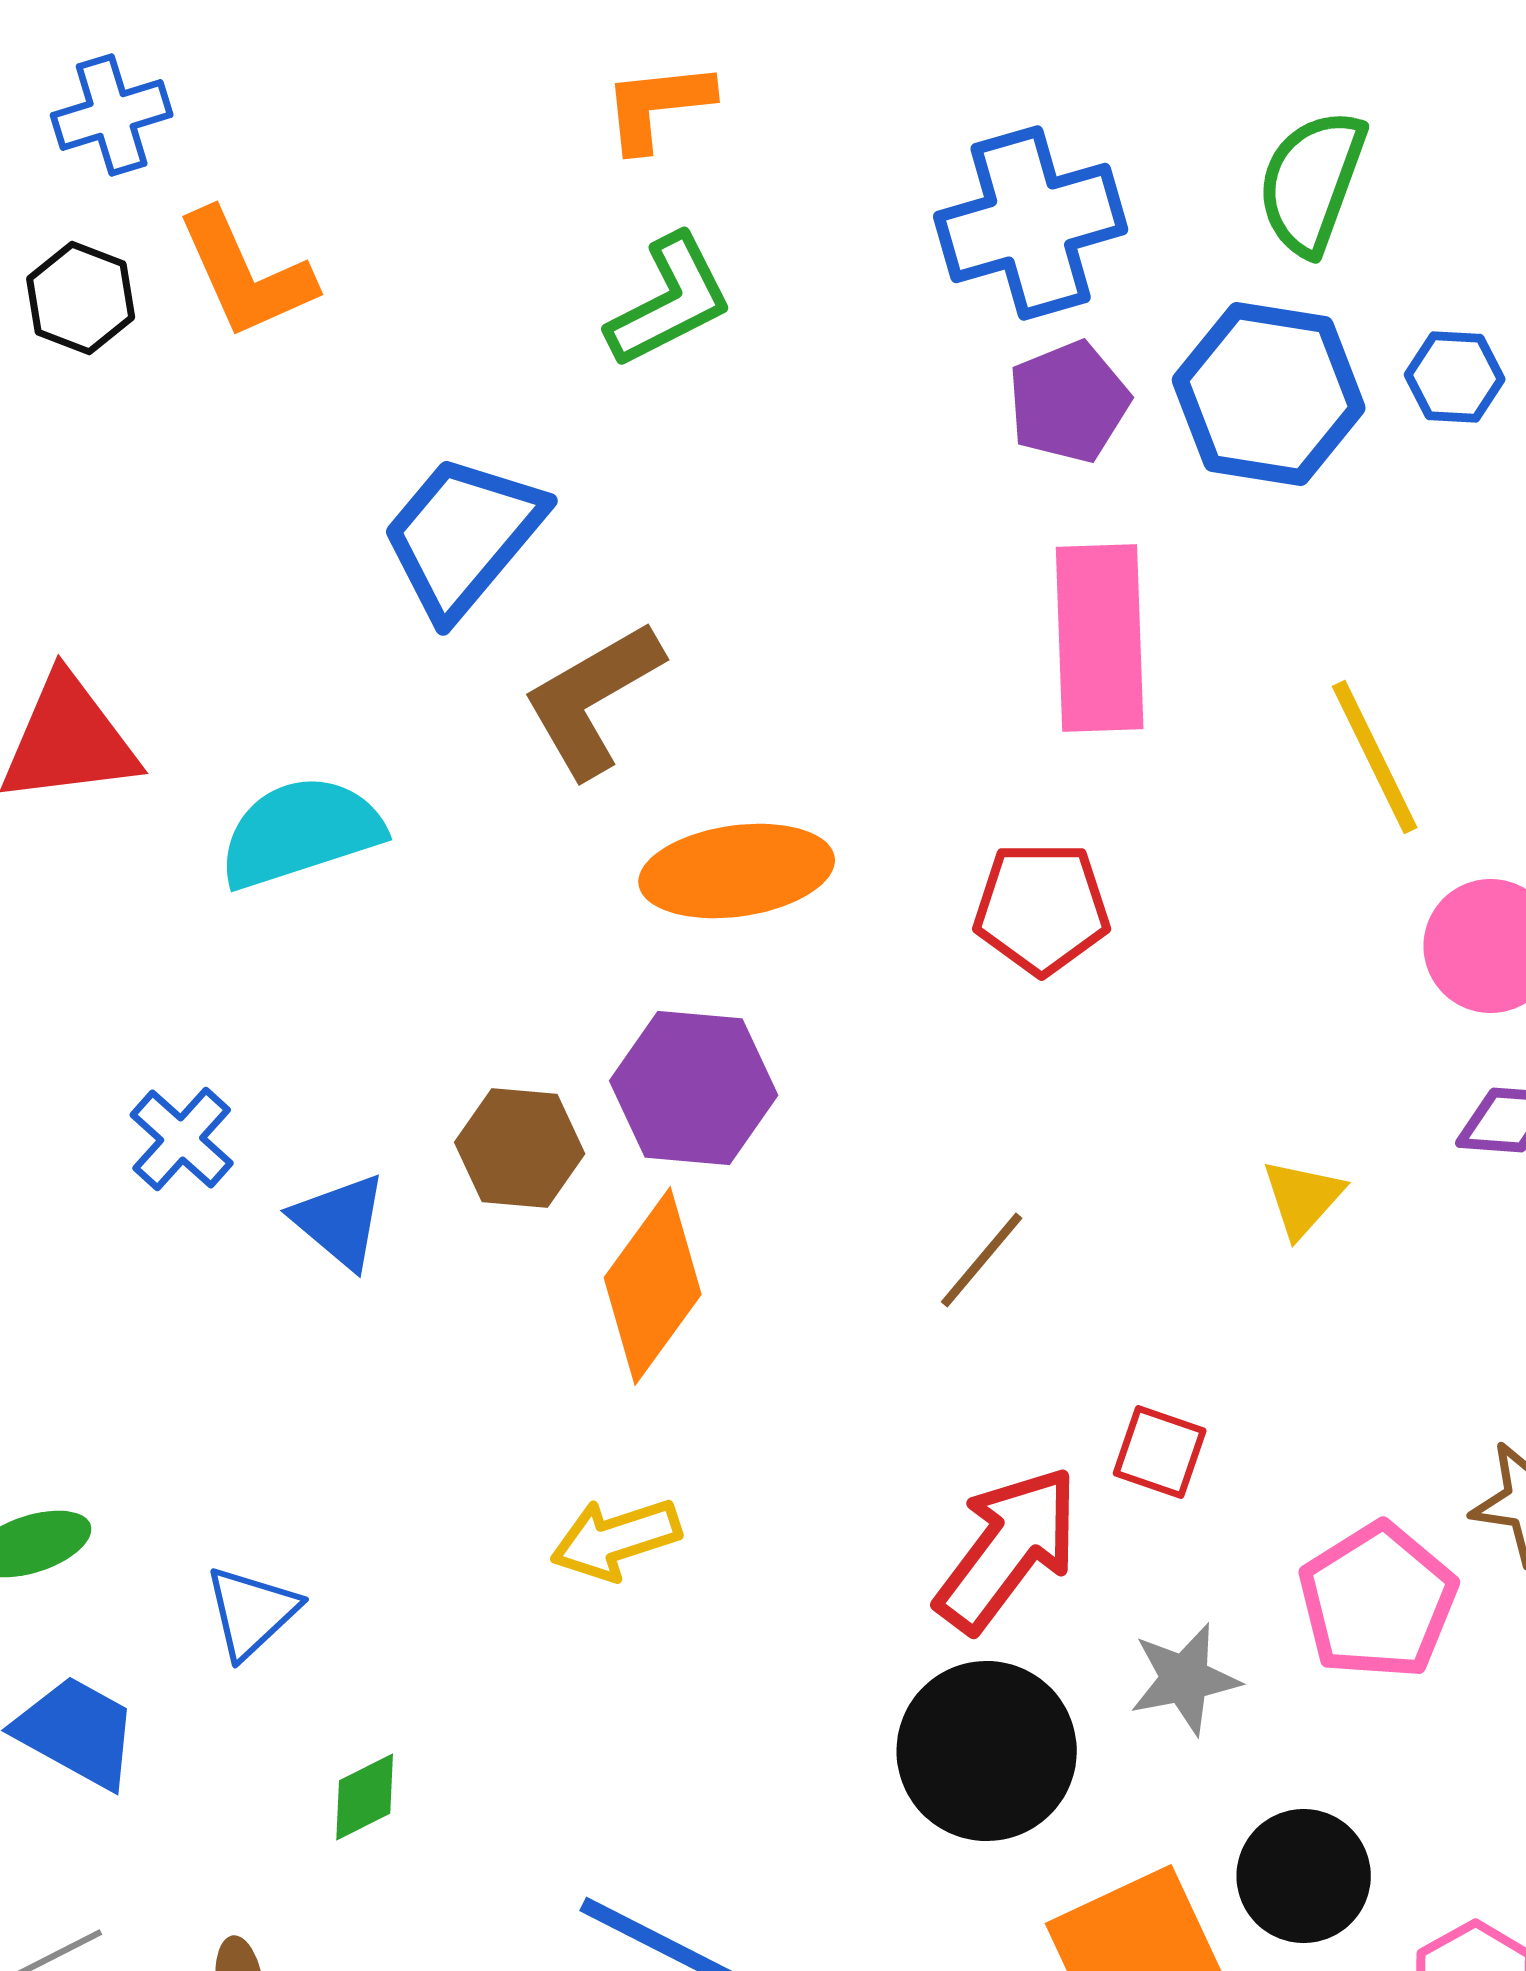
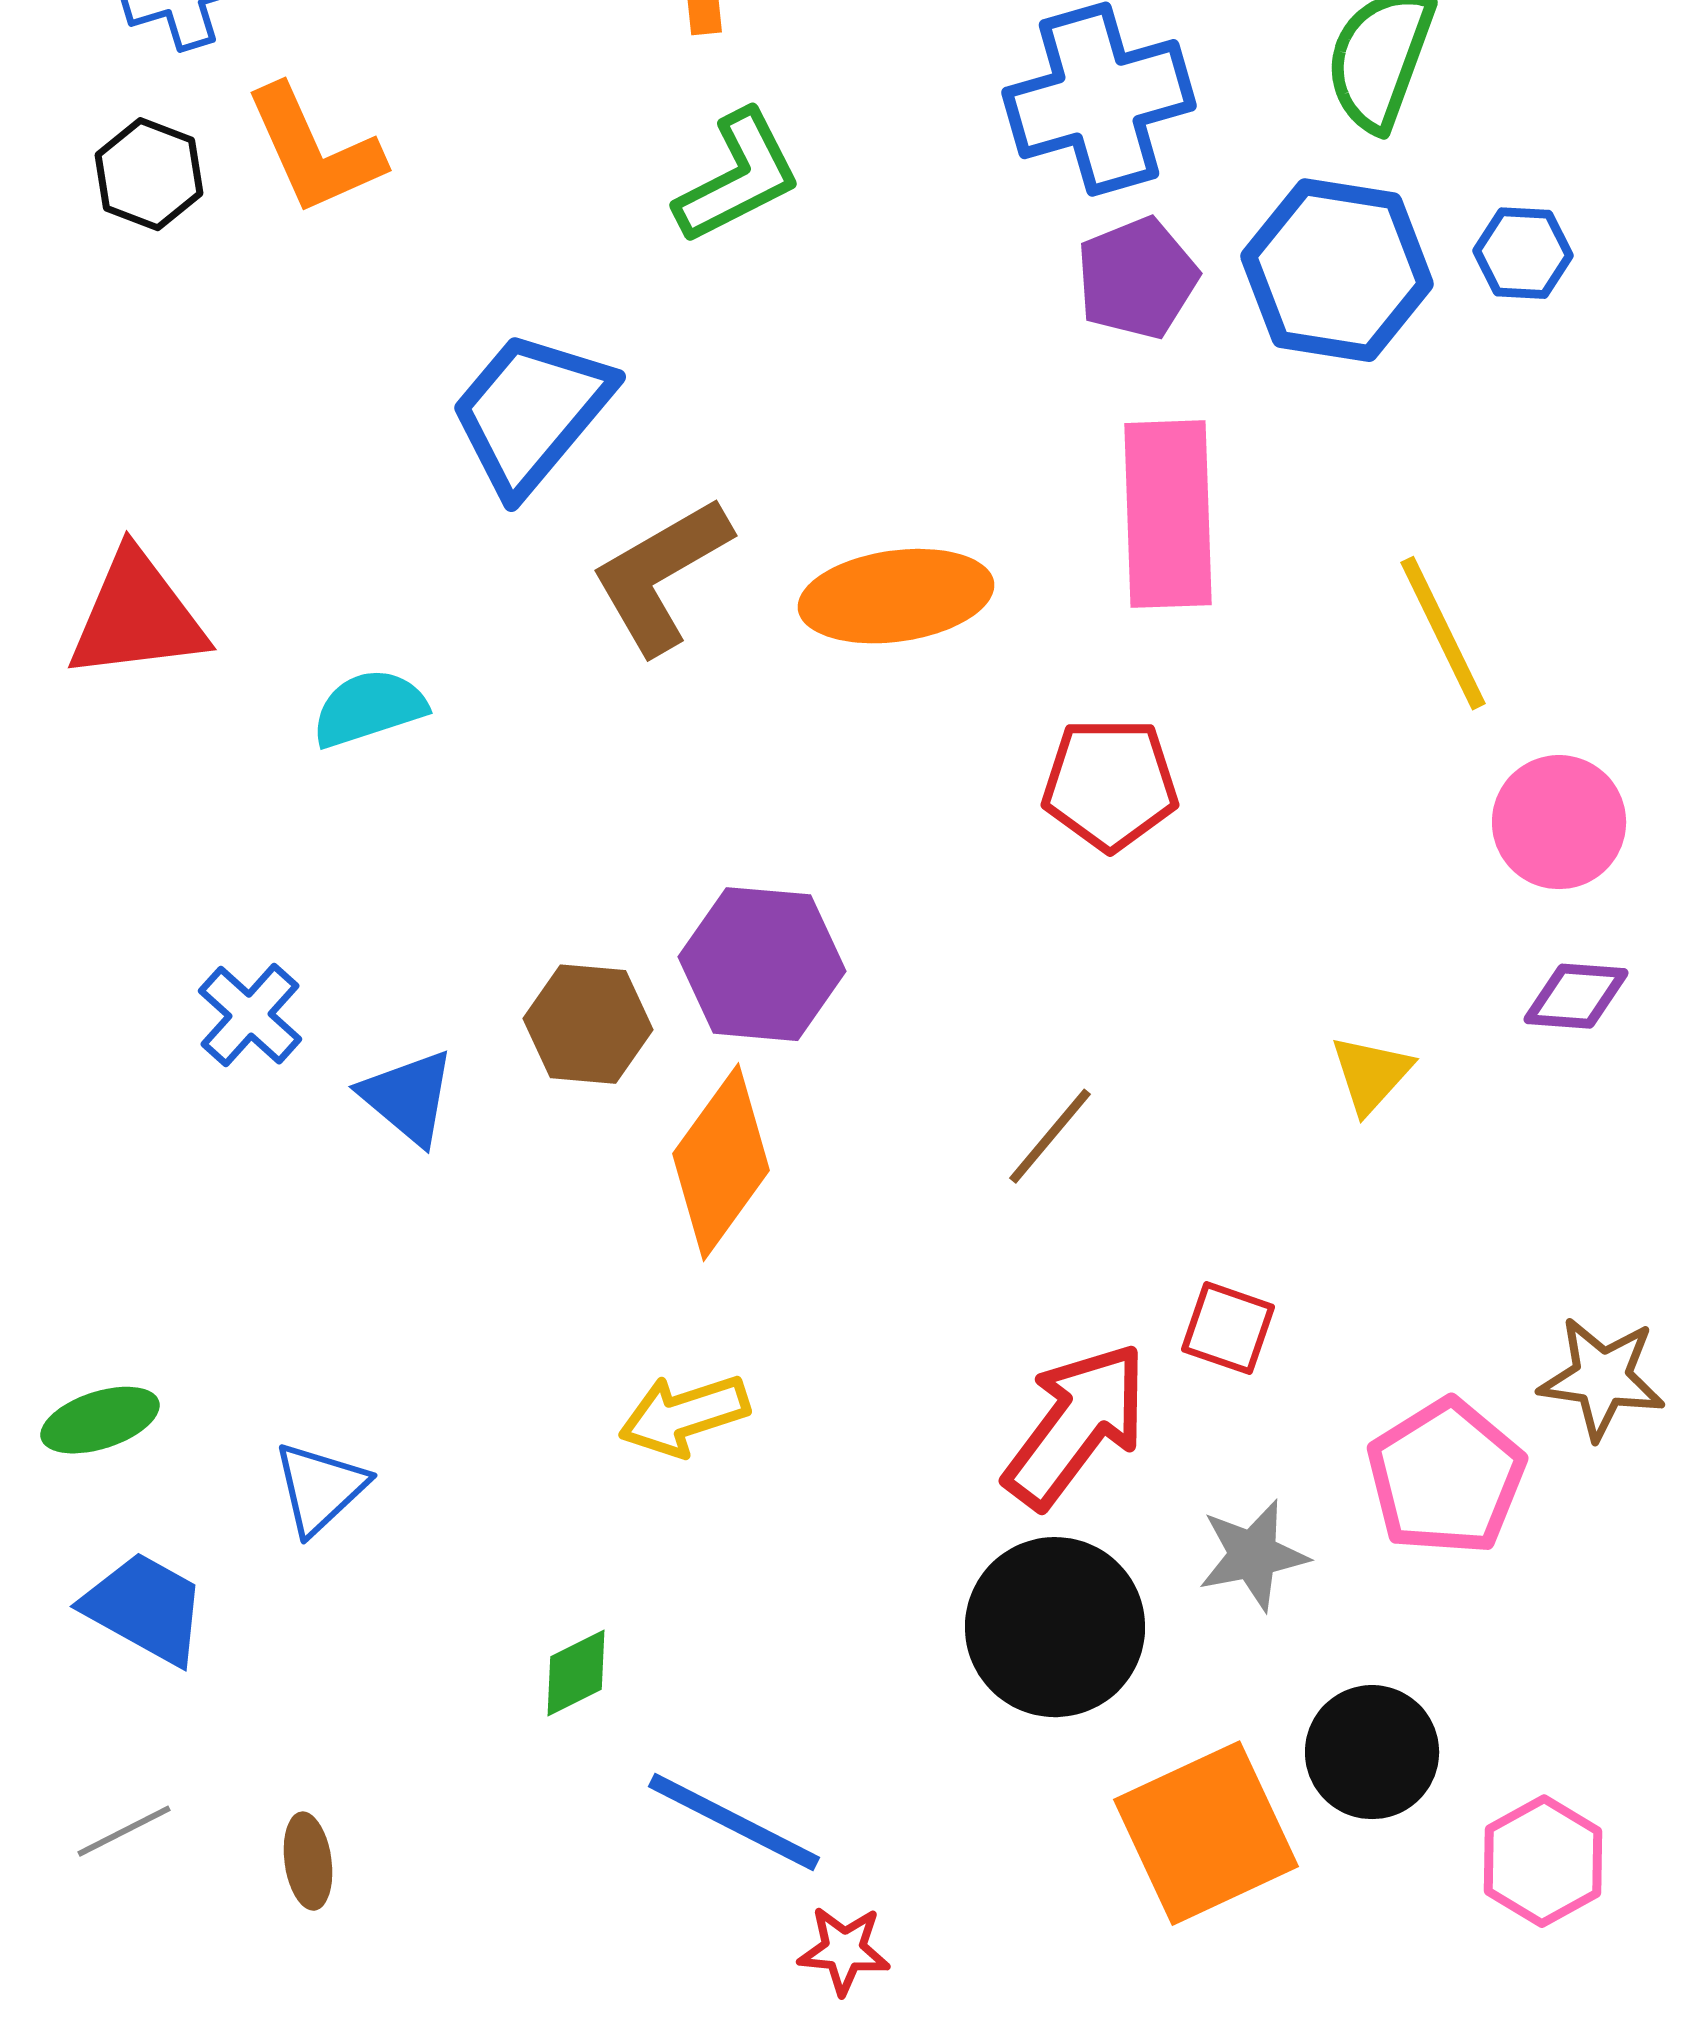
cyan semicircle: (301, 832) -> (369, 708), size x0.7
orange ellipse: (737, 871) -> (896, 596), moved
green diamond: (365, 1797) -> (576, 1673), moved

